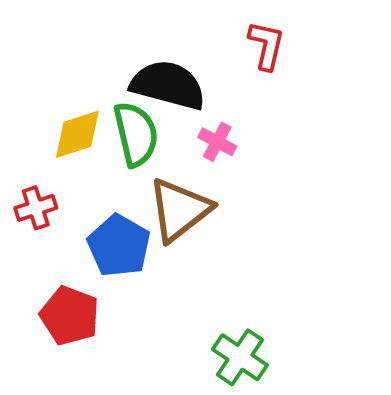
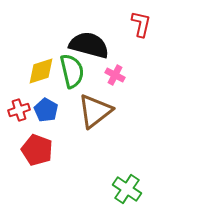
blue pentagon: (119, 246) -> (46, 110), moved, size x0.7
red pentagon: (70, 316) -> (37, 150), moved

